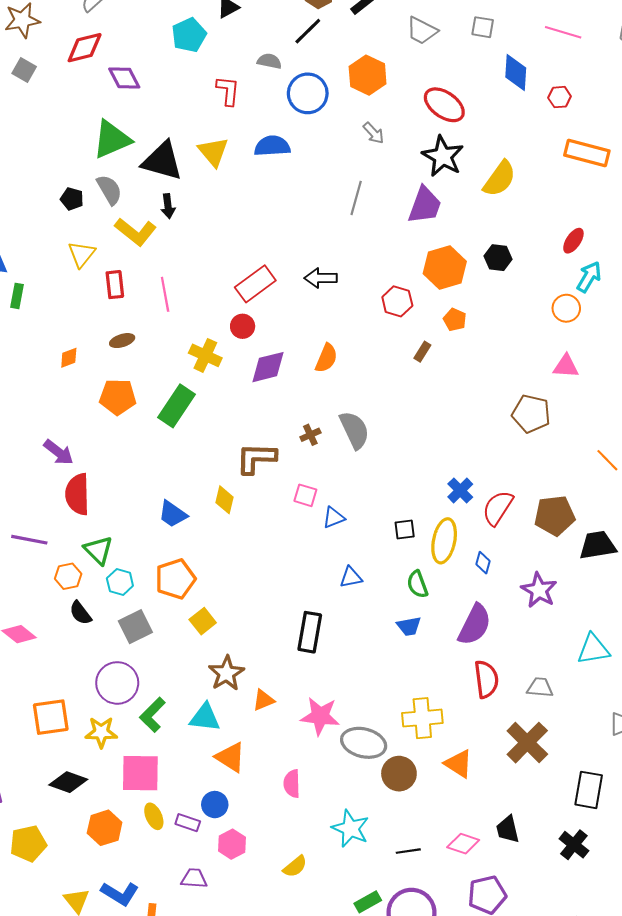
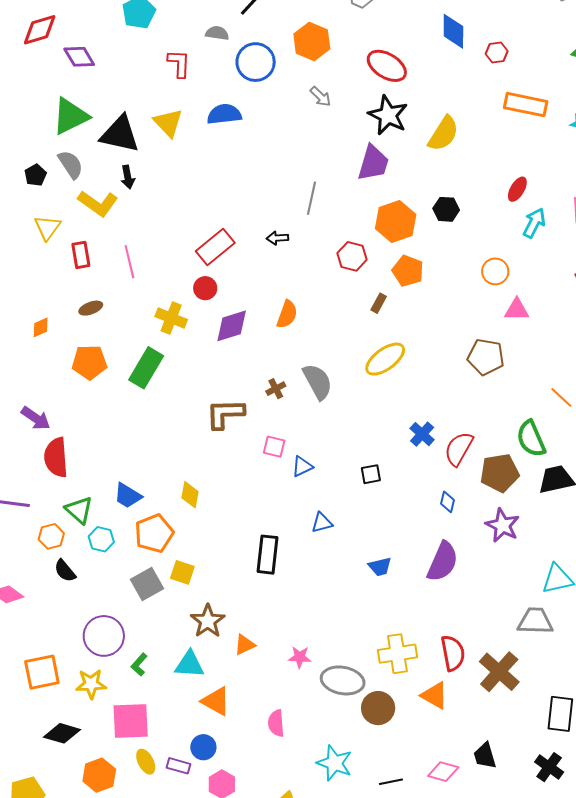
gray line: (356, 198) -> (312, 198), moved
black pentagon: (72, 199) -> (35, 175), turned 30
black arrow: (321, 278) -> (277, 238), size x0.7
orange circle: (566, 308) -> (495, 271), moved
orange pentagon: (455, 320) -> (408, 271), size x1.4
yellow diamond: (224, 500) -> (190, 495), moved
blue trapezoid: (173, 514) -> (128, 496), moved
brown pentagon: (555, 515) -> (500, 473), moved
yellow ellipse: (444, 541) -> (385, 359), moved, turned 45
green semicircle: (417, 584) -> (531, 439), moved, size x1.4
yellow square: (203, 621) -> (182, 572), turned -30
gray square: (135, 627) -> (147, 584), moved
black rectangle: (310, 632) -> (268, 555), moved
red semicircle: (486, 679) -> (453, 653), moved
gray trapezoid: (540, 687) -> (535, 621), moved, size x1.4
green L-shape: (152, 715) -> (139, 665), size x0.7
pink star: (320, 716) -> (300, 657), size x0.6

